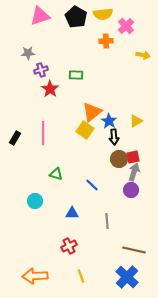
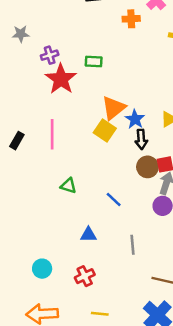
gray star: (28, 53) -> (21, 34), moved
red star: (50, 89) -> (61, 79), size x1.4
cyan circle: (35, 201) -> (42, 269), moved
yellow line: (81, 276) -> (100, 314), turned -64

